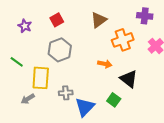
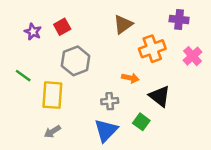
red square: (57, 20) -> (62, 27), moved
gray cross: (66, 93) -> (110, 101), moved
gray arrow: (28, 99) -> (52, 132), moved

